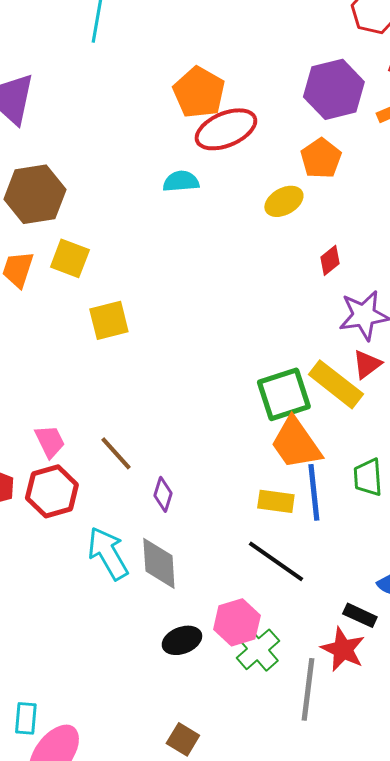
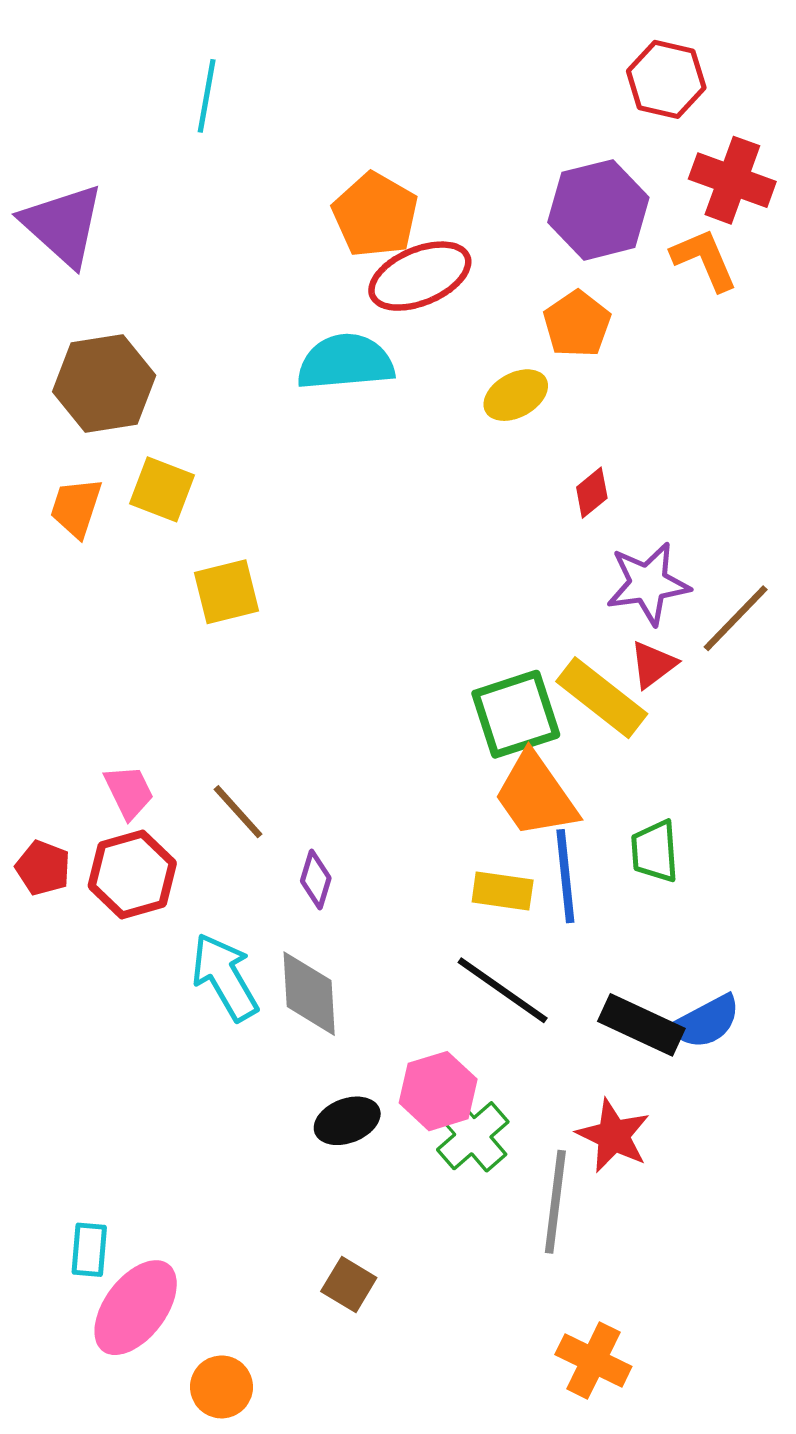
cyan semicircle: (181, 181) -> (345, 362), size x1.6
black rectangle: (360, 615) -> (641, 1025), moved, size x1.5

